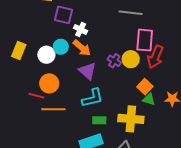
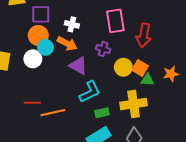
white cross: (81, 29) -> (72, 24), moved
pink rectangle: (145, 40) -> (115, 21), moved
yellow circle: (131, 59) -> (123, 67), moved
orange circle: (49, 83) -> (38, 35), moved

